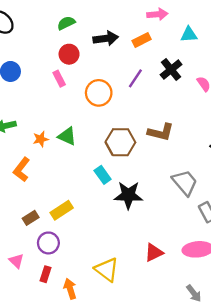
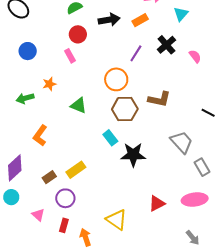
cyan triangle: (189, 35) -> (181, 14), turned -42
orange circle: (99, 93) -> (116, 79), moved
orange star: (41, 139) -> (49, 84), moved

